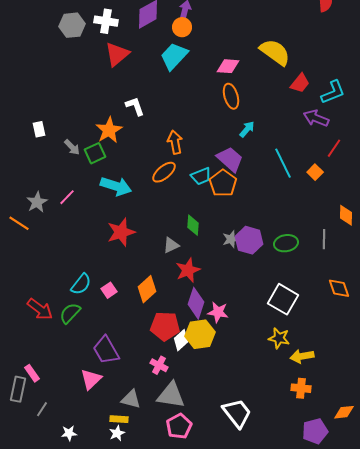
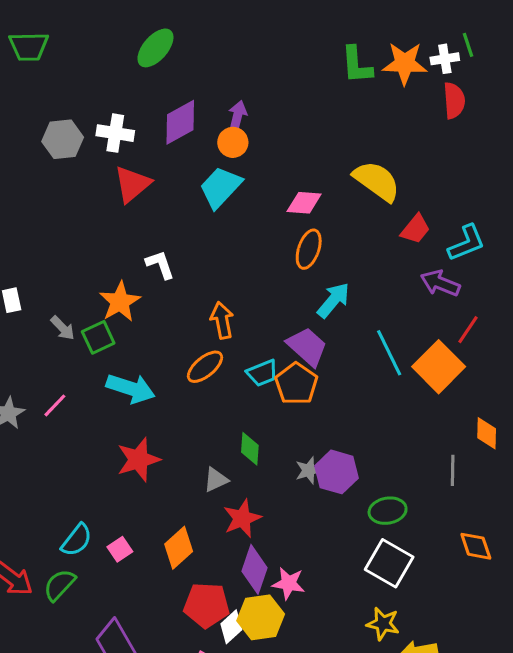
orange ellipse: (231, 96) -> (309, 249), turned 35
cyan arrow: (247, 129) -> (333, 300), size x1.4
orange square: (315, 172) -> (439, 367), size x2.0
green ellipse: (286, 243) -> (388, 511), moved

